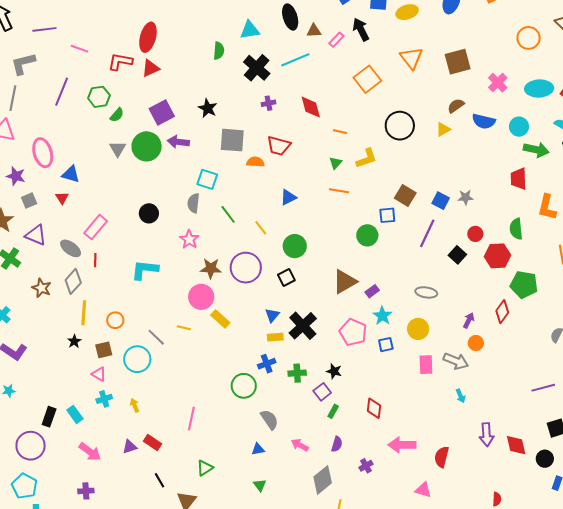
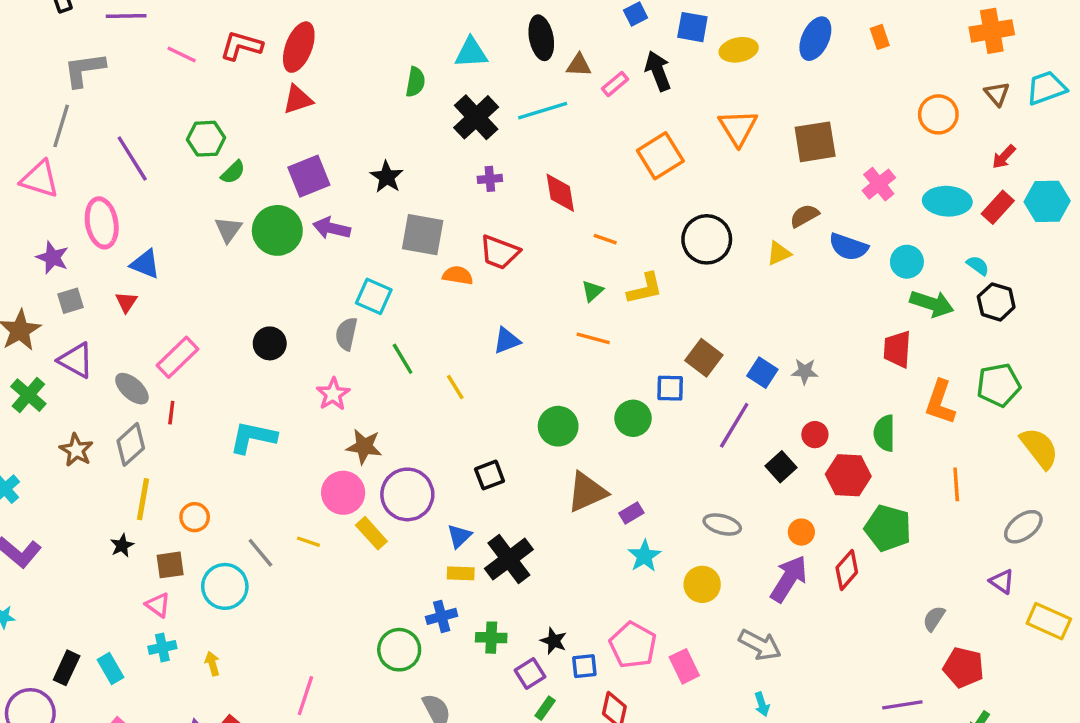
red L-shape: (120, 62) -> (241, 46), moved
purple line: (62, 92) -> (132, 158), moved, turned -60
green circle: (295, 246) -> (558, 426), moved
purple circle: (246, 268) -> (407, 494), moved
purple arrow: (469, 320) -> (789, 579), size x1.8
pink pentagon: (353, 332) -> (633, 645), moved
orange circle: (476, 343) -> (801, 532), moved
blue square: (386, 345) -> (584, 666), moved
pink rectangle: (426, 365) -> (684, 666), moved, turned -30

